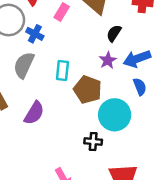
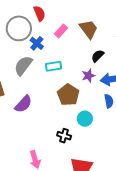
cyan rectangle: (62, 71) -> (53, 66), moved, turned 63
cyan circle: (115, 115) -> (85, 119), size x0.6

